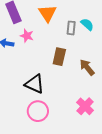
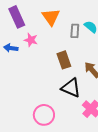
brown rectangle: (59, 57) -> (64, 60), turned -30
black triangle: (35, 84) -> (71, 88), moved

